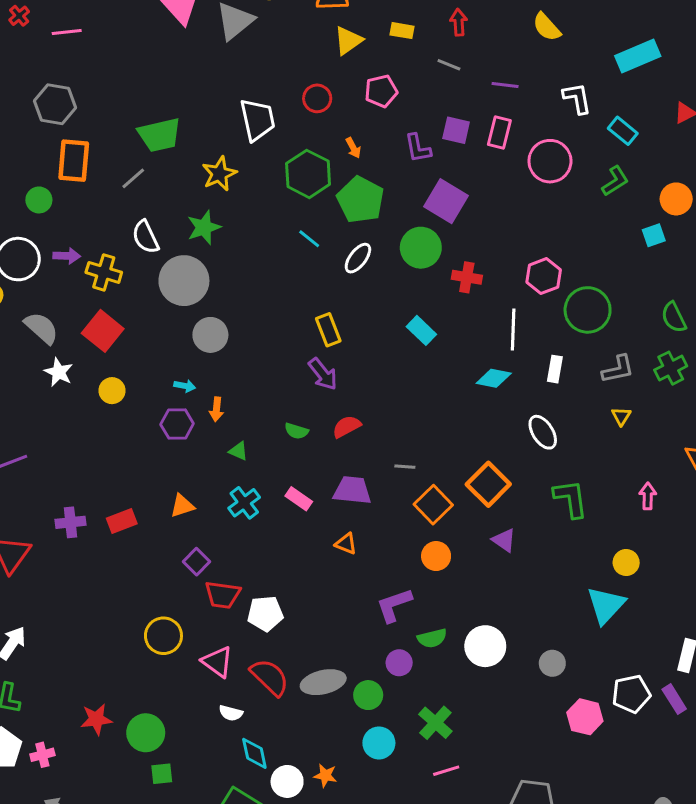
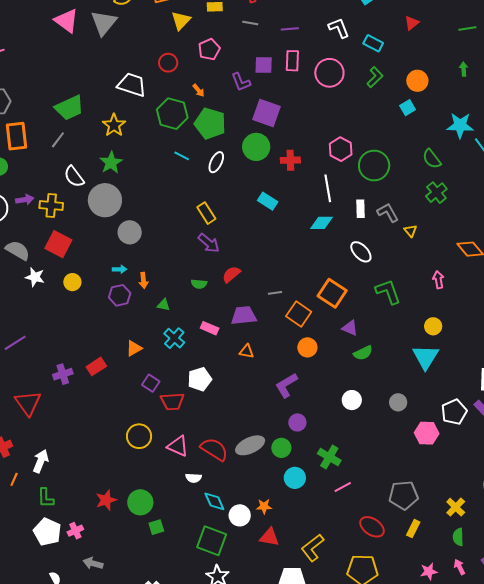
white trapezoid: (257, 120) -> (132, 85), turned -48
gray L-shape: (618, 369) -> (388, 213), moved, turned -95
white pentagon: (265, 614) -> (200, 379), moved
green semicircle: (432, 638) -> (363, 353), moved
white circle: (485, 646) -> (352, 400), size x0.7

